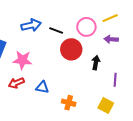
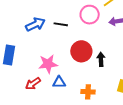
red circle: (71, 49) -> (81, 51), moved
pink star: (22, 60) -> (48, 64), moved
black arrow: (96, 63) -> (101, 59), moved

